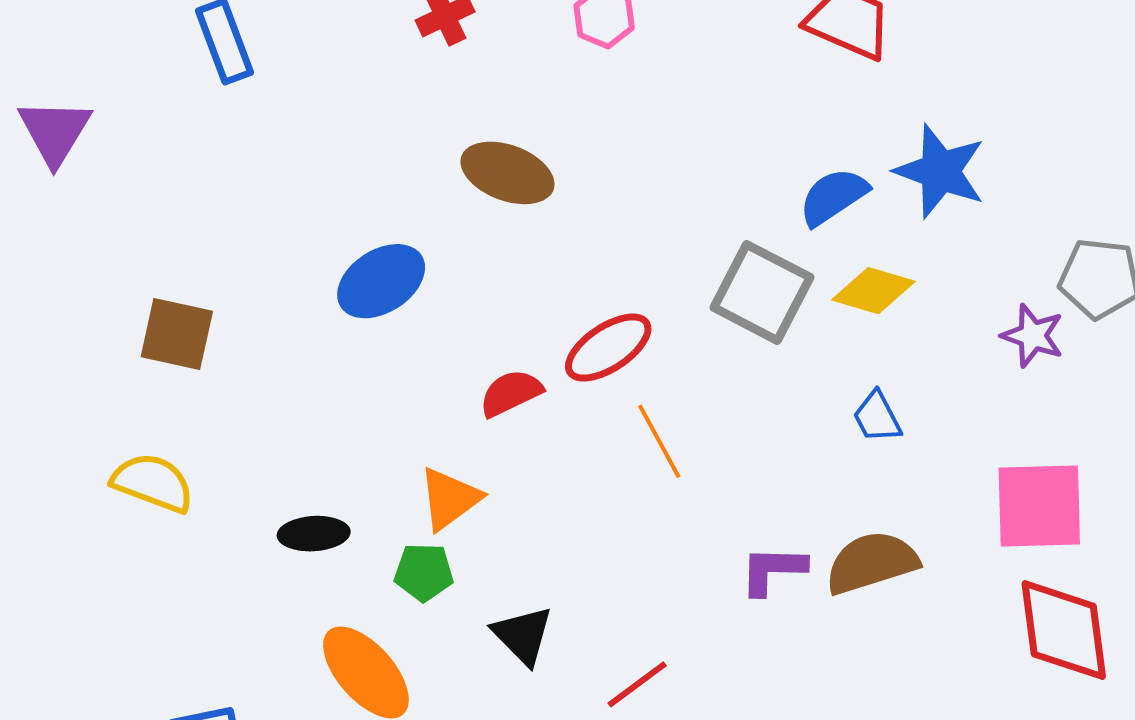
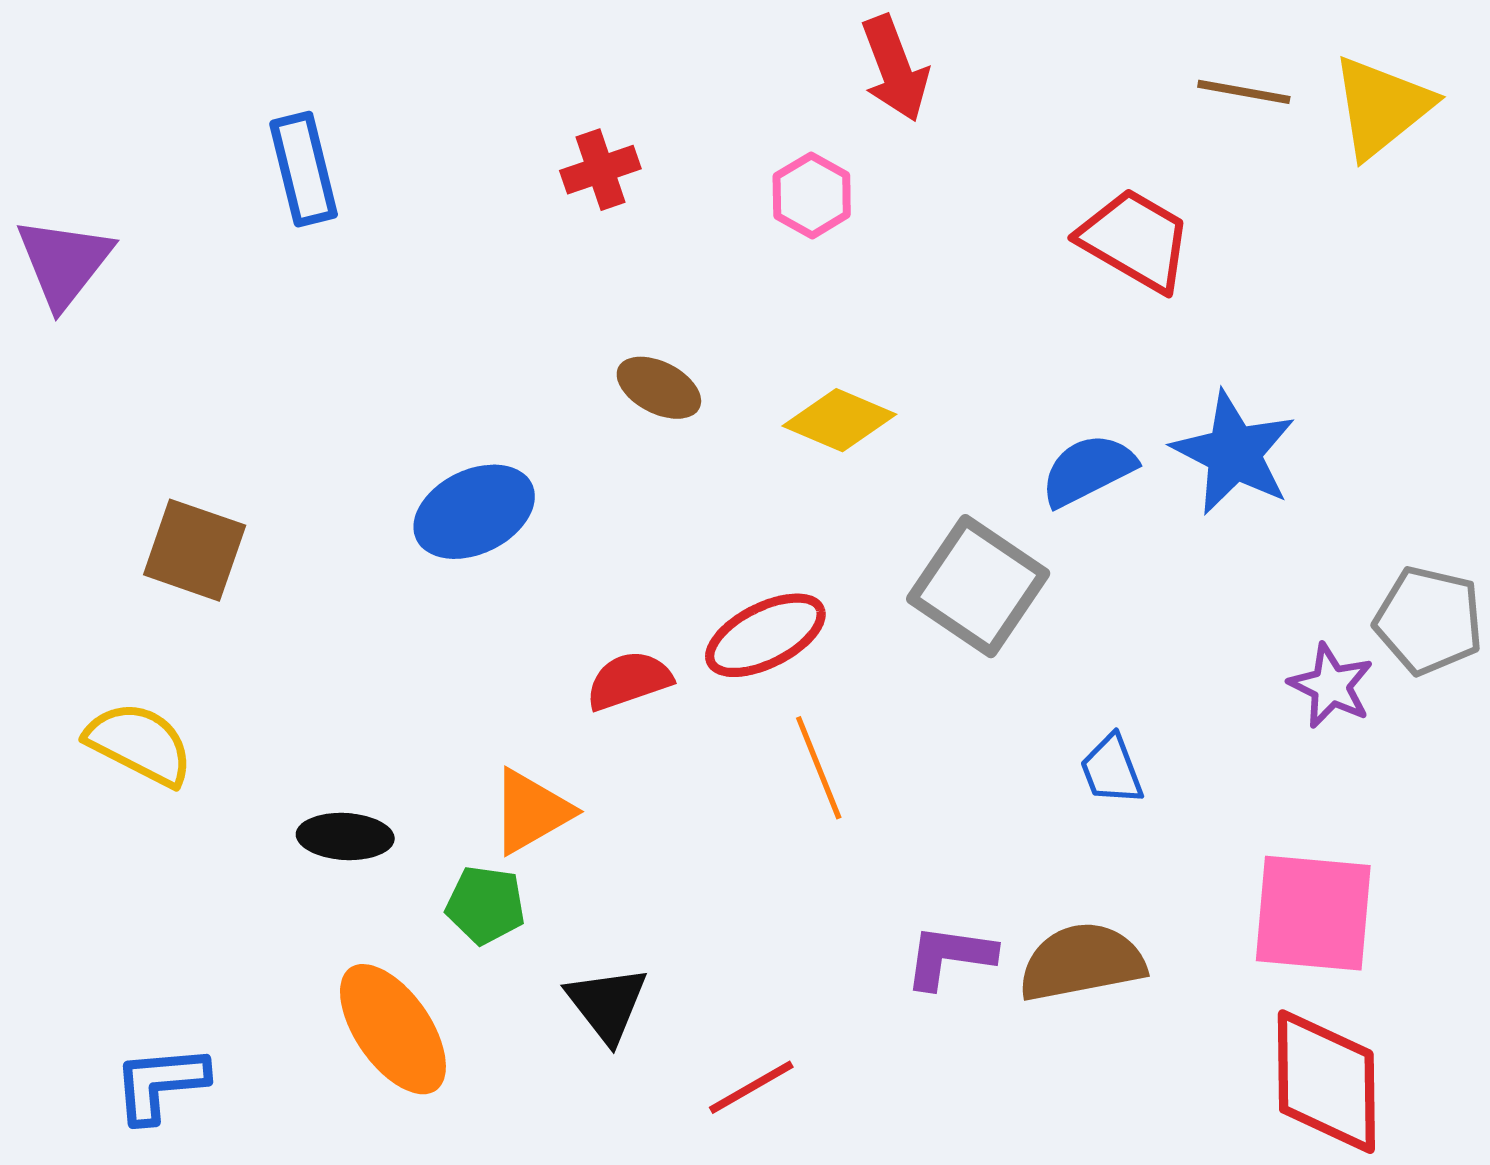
brown ellipse: (507, 173) -> (659, 388), size x0.7
yellow diamond: (873, 291) -> (839, 420), moved

